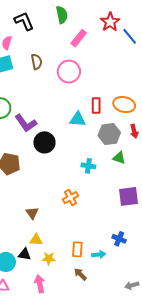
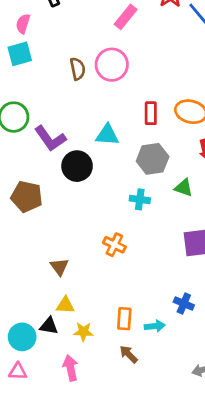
brown semicircle: (37, 62) -> (78, 69), moved
cyan triangle: (78, 119) -> (107, 135), moved
gray hexagon: (109, 134) -> (153, 159), moved
orange cross: (71, 198) -> (114, 245), turned -35

